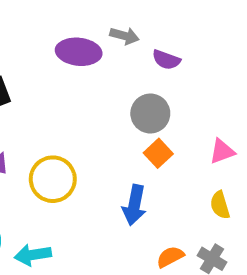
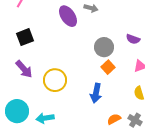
purple ellipse: (79, 52) -> (68, 16), turned 50
purple semicircle: (166, 60) -> (133, 39), moved

